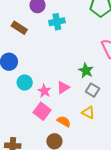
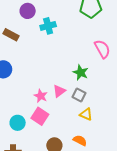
cyan circle: (25, 82) -> (18, 123), moved
gray square: (92, 90) -> (79, 95), moved
orange semicircle: (64, 121) -> (80, 140), moved

